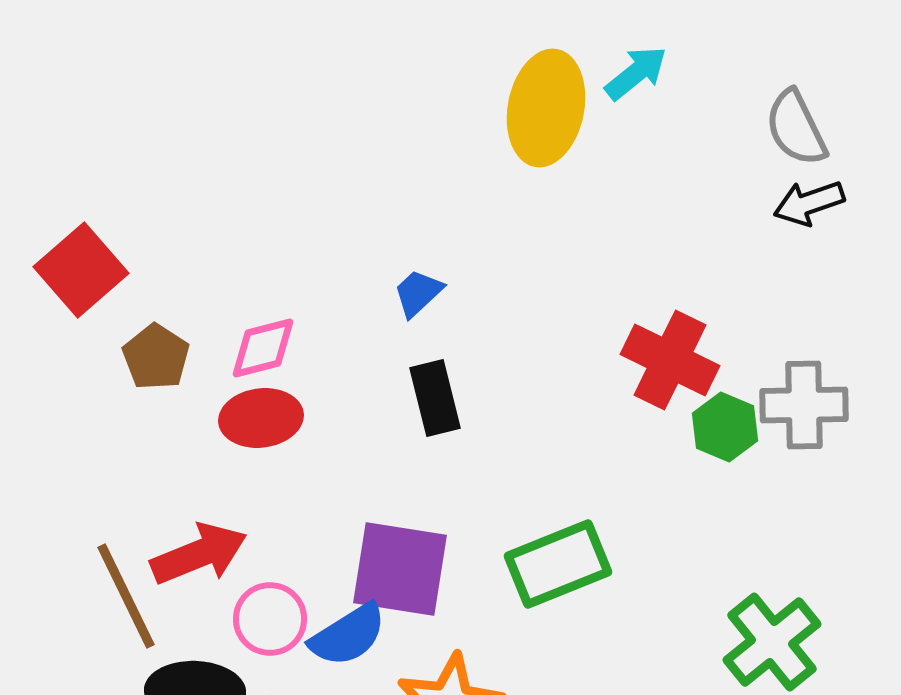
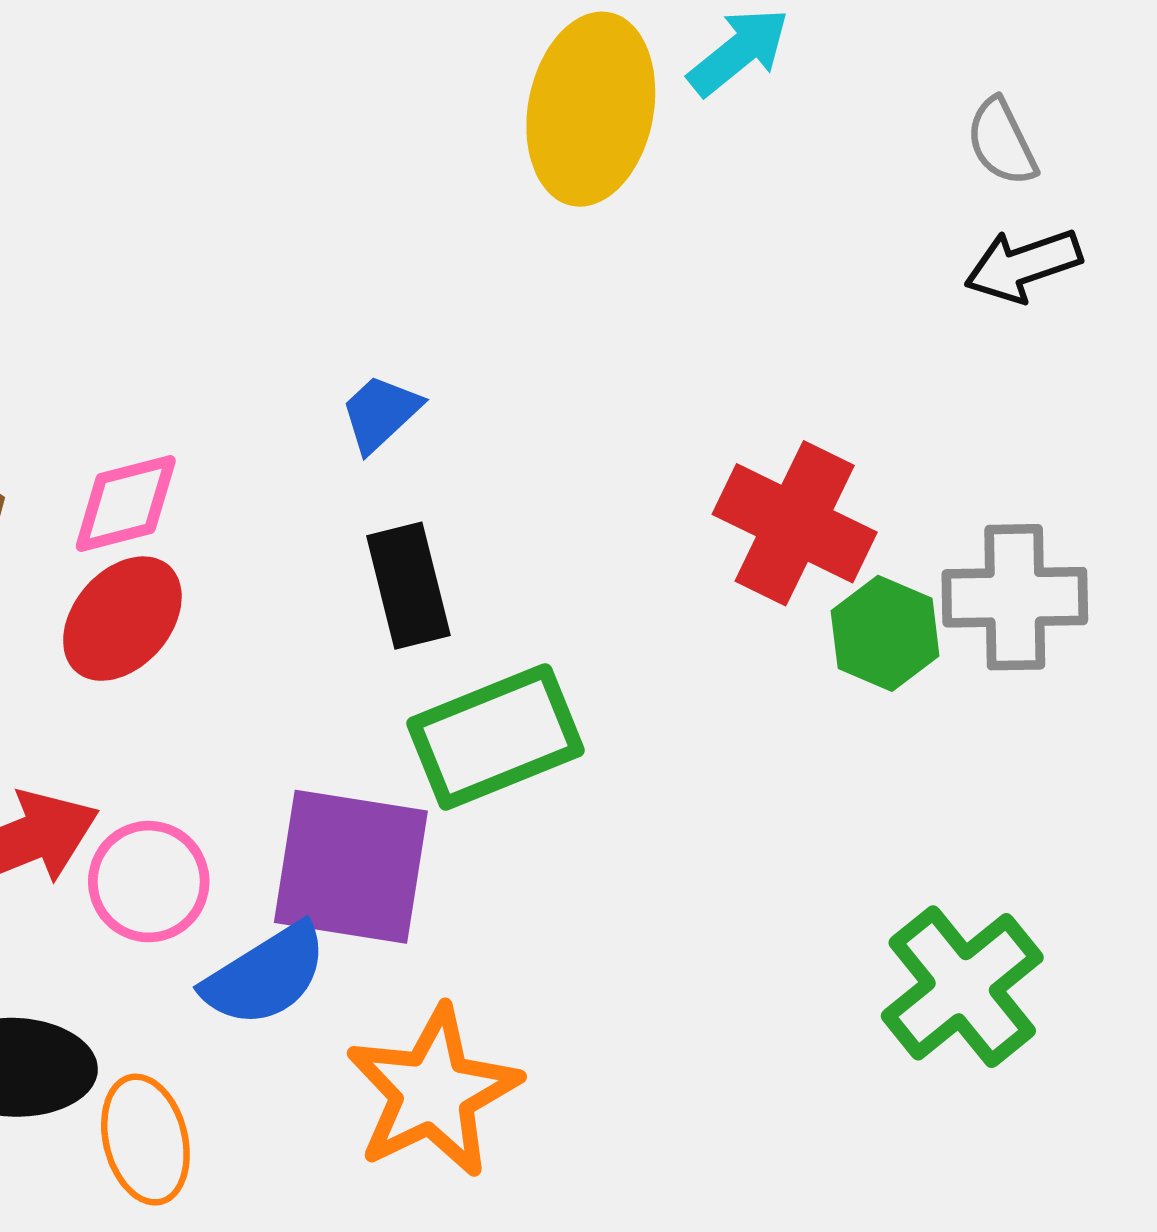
gray semicircle: (796, 128) -> (1002, 142), size x0.7
red ellipse: (261, 418) -> (122, 619), turned -42
green rectangle: (558, 564) -> (496, 737), moved
pink circle: (270, 619) -> (149, 882), moved

